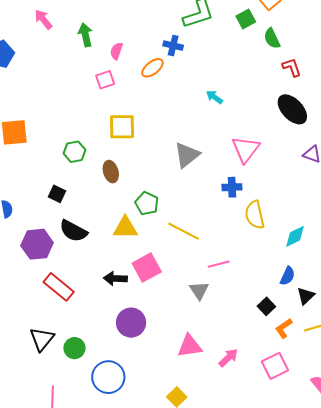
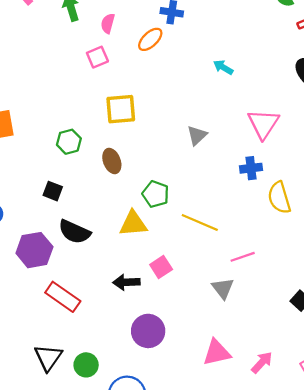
gray triangle: (187, 155) -> (197, 135), size x0.7
pink square: (147, 268) -> (161, 267), size x0.7

